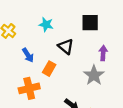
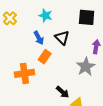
blue arrow: (28, 55) -> (39, 38), moved

